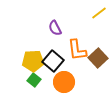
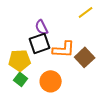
orange L-shape: (77, 50) -> (64, 49), turned -80
black square: (53, 61) -> (40, 43), moved, turned 30

